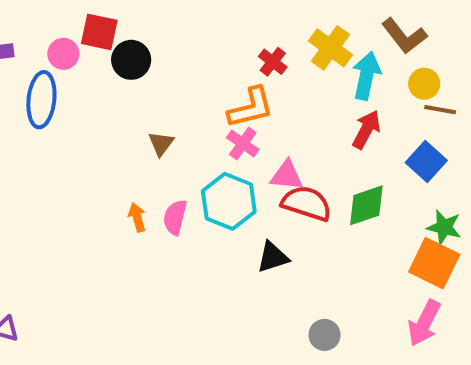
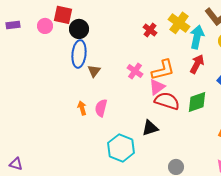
blue ellipse: (41, 100) -> (79, 54), moved
orange L-shape: (251, 108) -> (163, 70), moved
pink triangle: (287, 175) -> (157, 87), turned -42
cyan hexagon: (229, 201) -> (121, 148), moved

